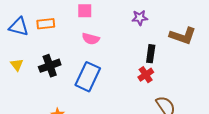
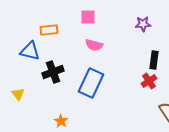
blue triangle: (19, 27) -> (30, 51), moved
yellow triangle: (17, 65) -> (18, 94), moved

